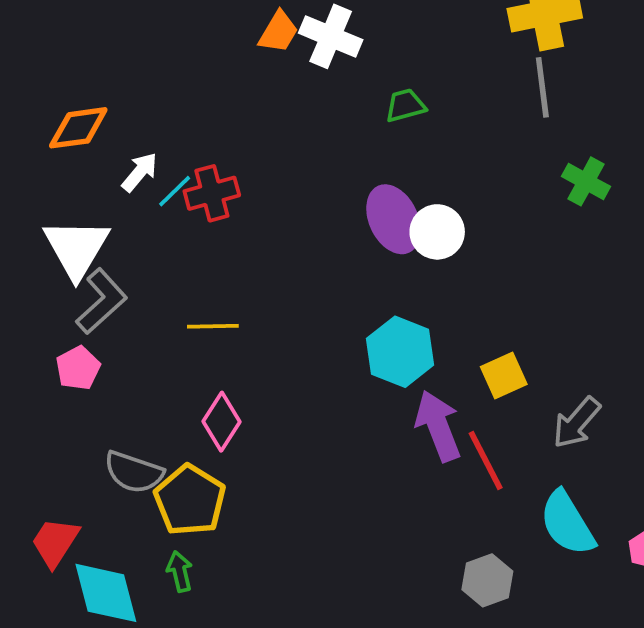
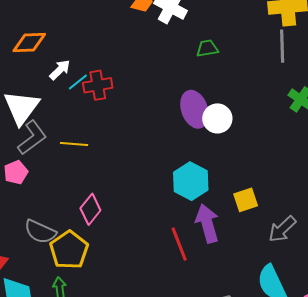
yellow line: (213, 326) -> (74, 144), moved
red line: (486, 460) -> (179, 244), moved

